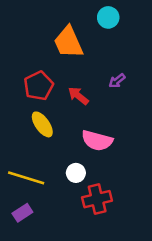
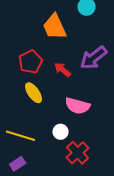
purple arrow: (117, 81) -> (94, 58), size x2.0
red cross: (97, 199) -> (78, 153), turned -30

